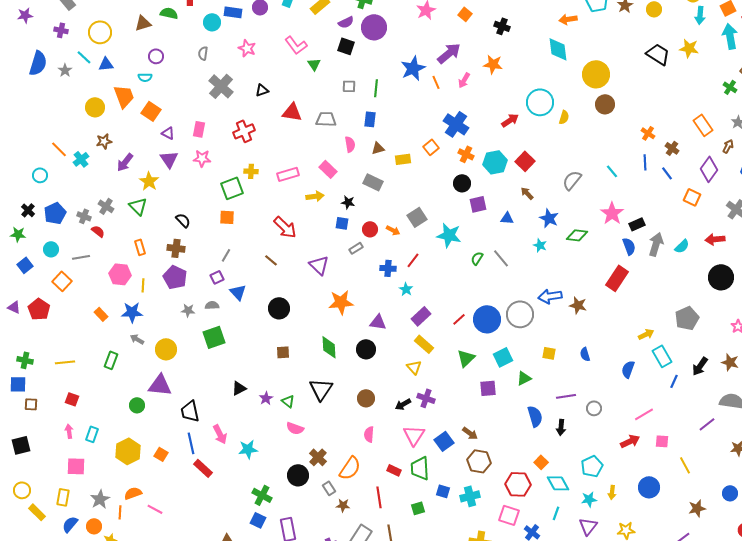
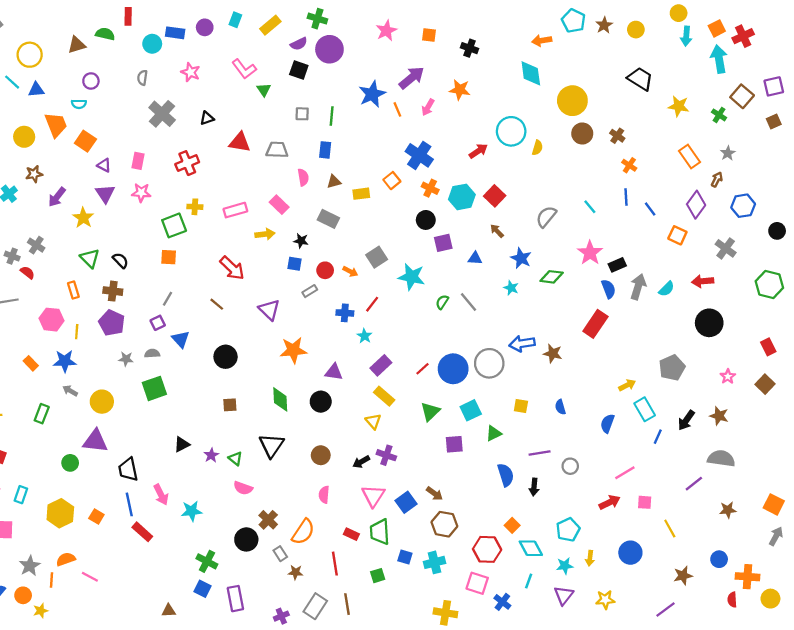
orange square: (465, 14) -> (429, 35), turned -32
yellow star: (689, 48) -> (679, 106), moved
brown cross: (672, 148) -> (617, 136), moved
green triangle: (138, 206) -> (90, 258), moved

